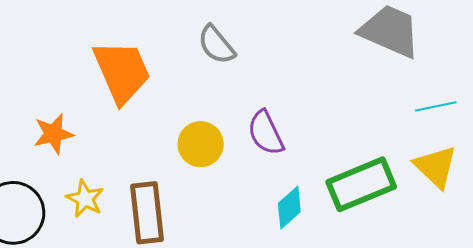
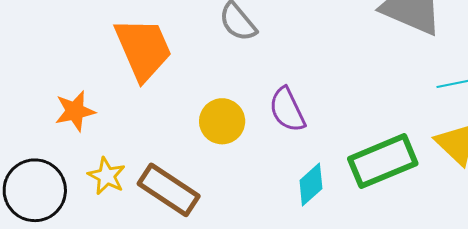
brown rectangle: (147, 213) -> (169, 190), turned -50

